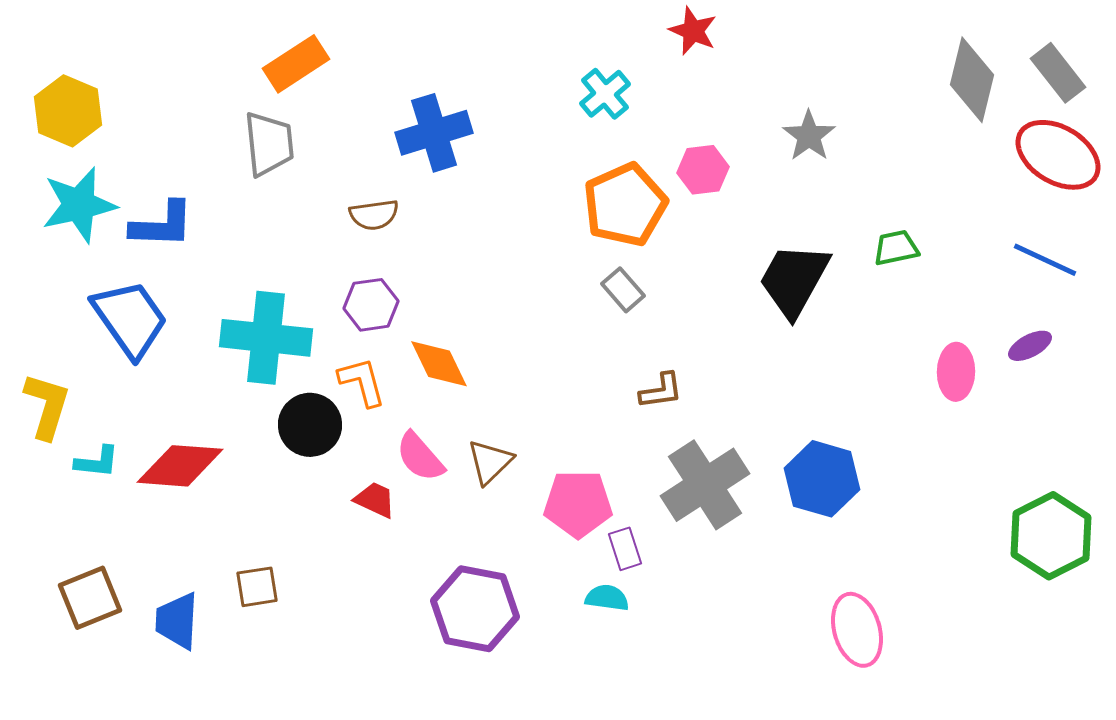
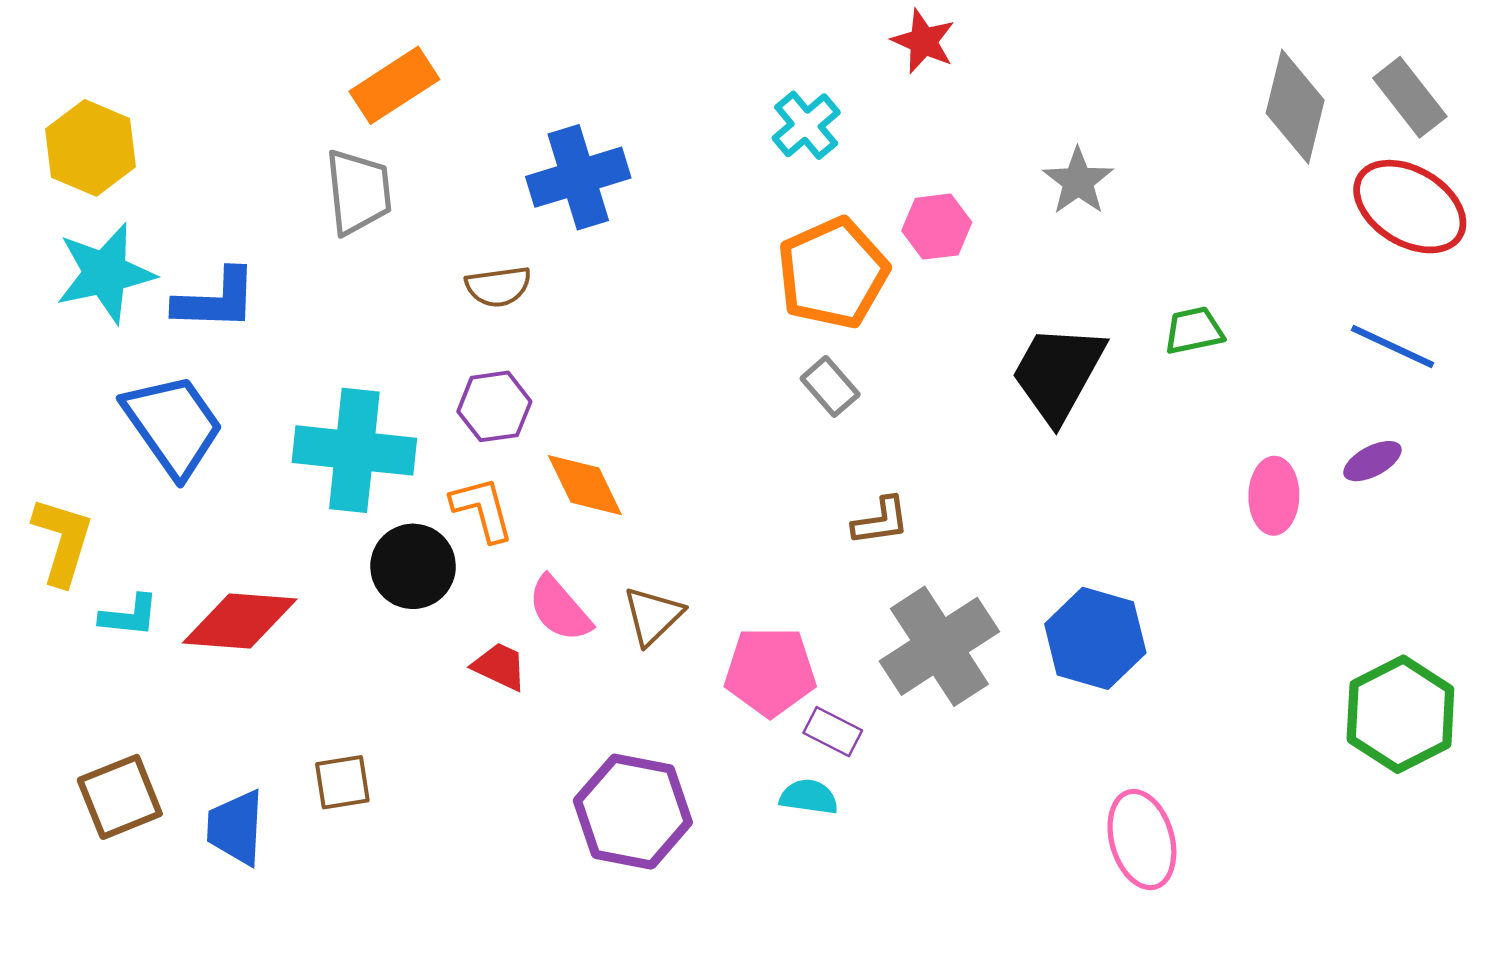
purple rectangle: (625, 549) -> (833, 732), turned -45

